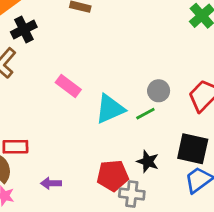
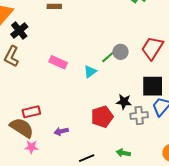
cyan triangle: (110, 109) -> (90, 72), size x0.6
green line: (145, 114) -> (108, 57), moved
gray cross: (132, 194) -> (139, 115), moved

